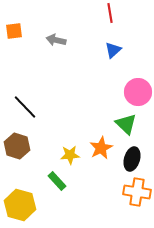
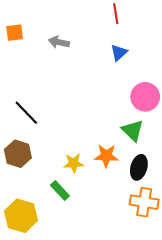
orange star: (101, 148) -> (106, 156), turned 30

